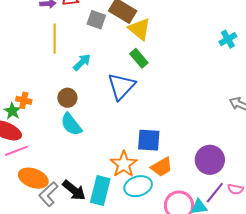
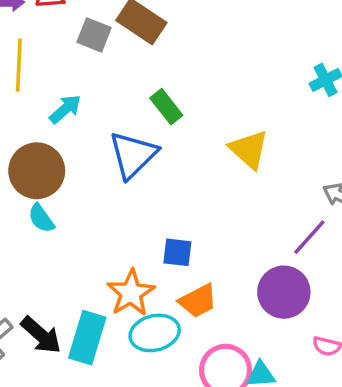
yellow triangle: (139, 29) -> (249, 150), moved
brown circle: (67, 98) -> (37, 171), size x1.6
cyan semicircle: (71, 124) -> (41, 218), size x0.7
blue square: (149, 140) -> (177, 252), size x0.7
purple line: (215, 193) -> (309, 237), moved

